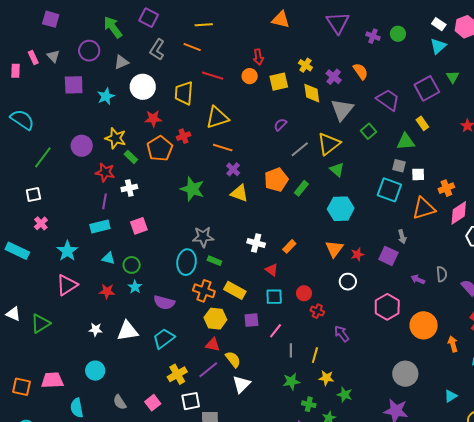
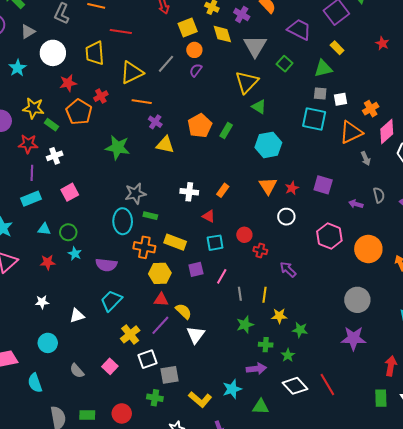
orange circle: (250, 76) -> (194, 50), moved
gray line: (300, 149) -> (166, 64), moved
gray arrow: (402, 237) -> (366, 159), moved
white triangle: (128, 331) -> (77, 316), moved, size x0.7

